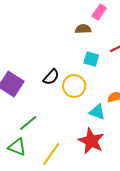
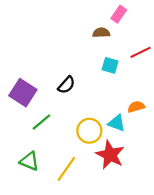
yellow circle: (74, 86) -> (89, 131), moved
green line: (28, 123) -> (41, 122), moved

